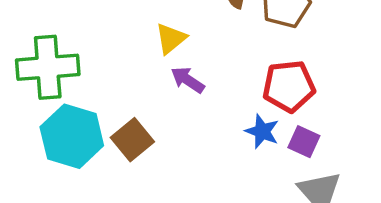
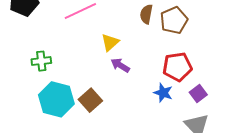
green cross: (48, 67) -> (41, 61), size x0.6
purple square: (304, 142) -> (198, 93), moved, turned 30

